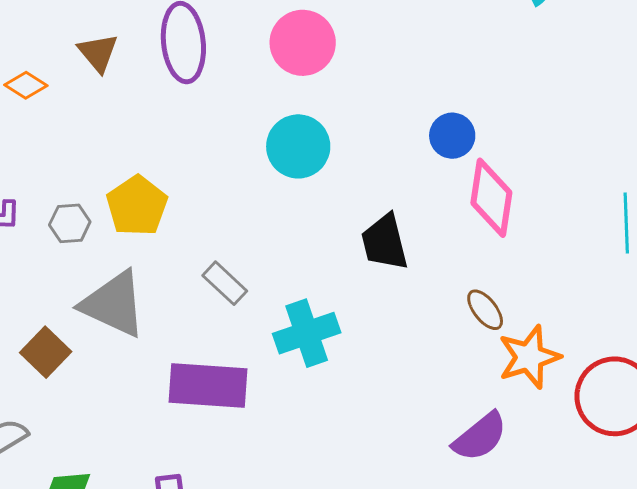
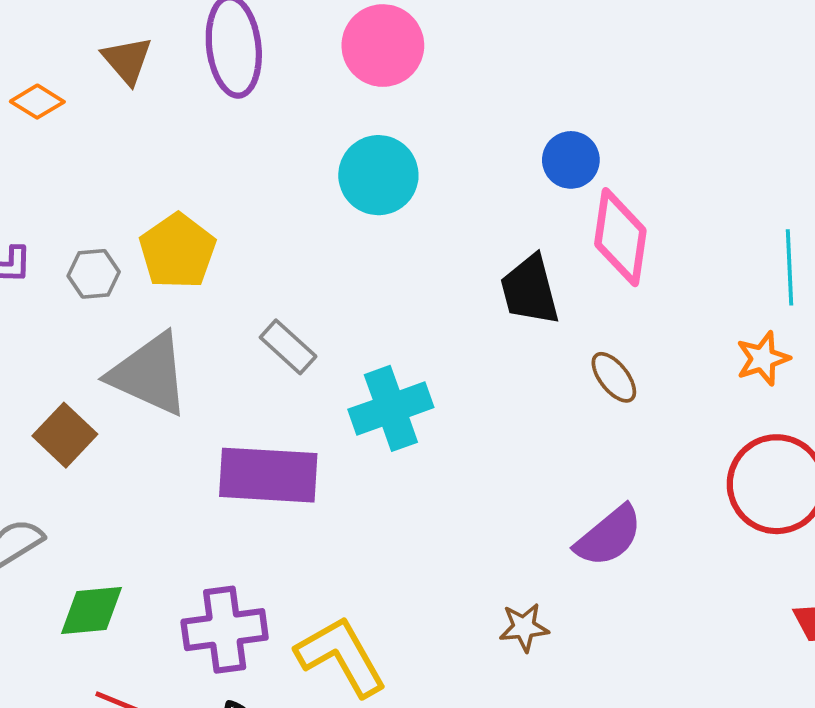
black trapezoid: (385, 242) -> (530, 290), moved
orange star: (529, 357) -> (763, 359), moved, size x0.7

